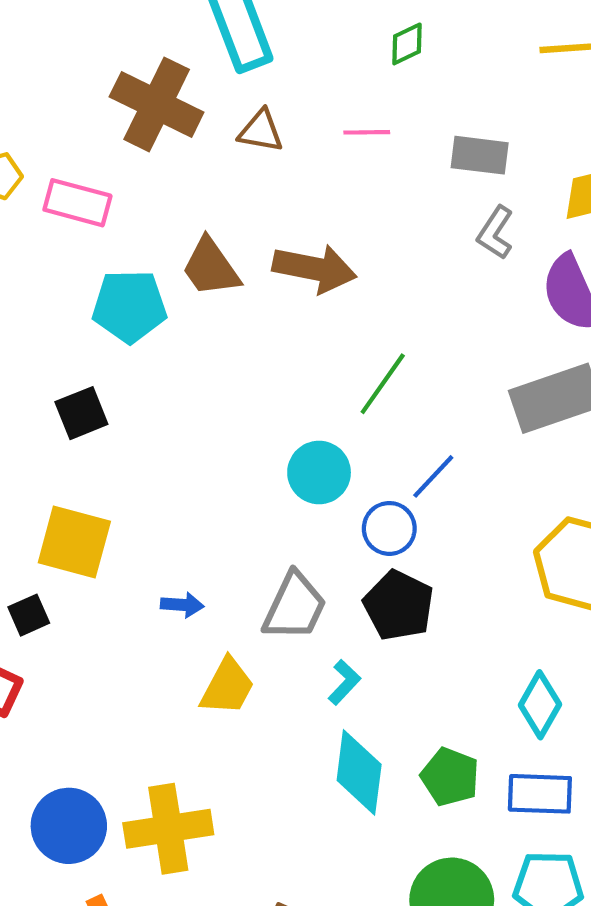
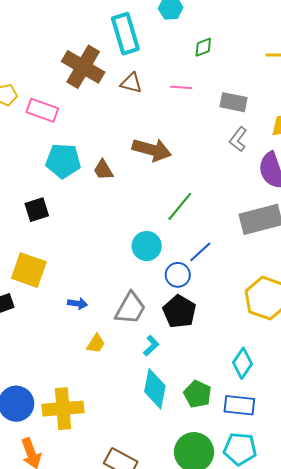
brown trapezoid: (211, 267) -> (103, 170), moved, size x0.7
yellow trapezoid: (227, 687) -> (96, 344), size x0.7

